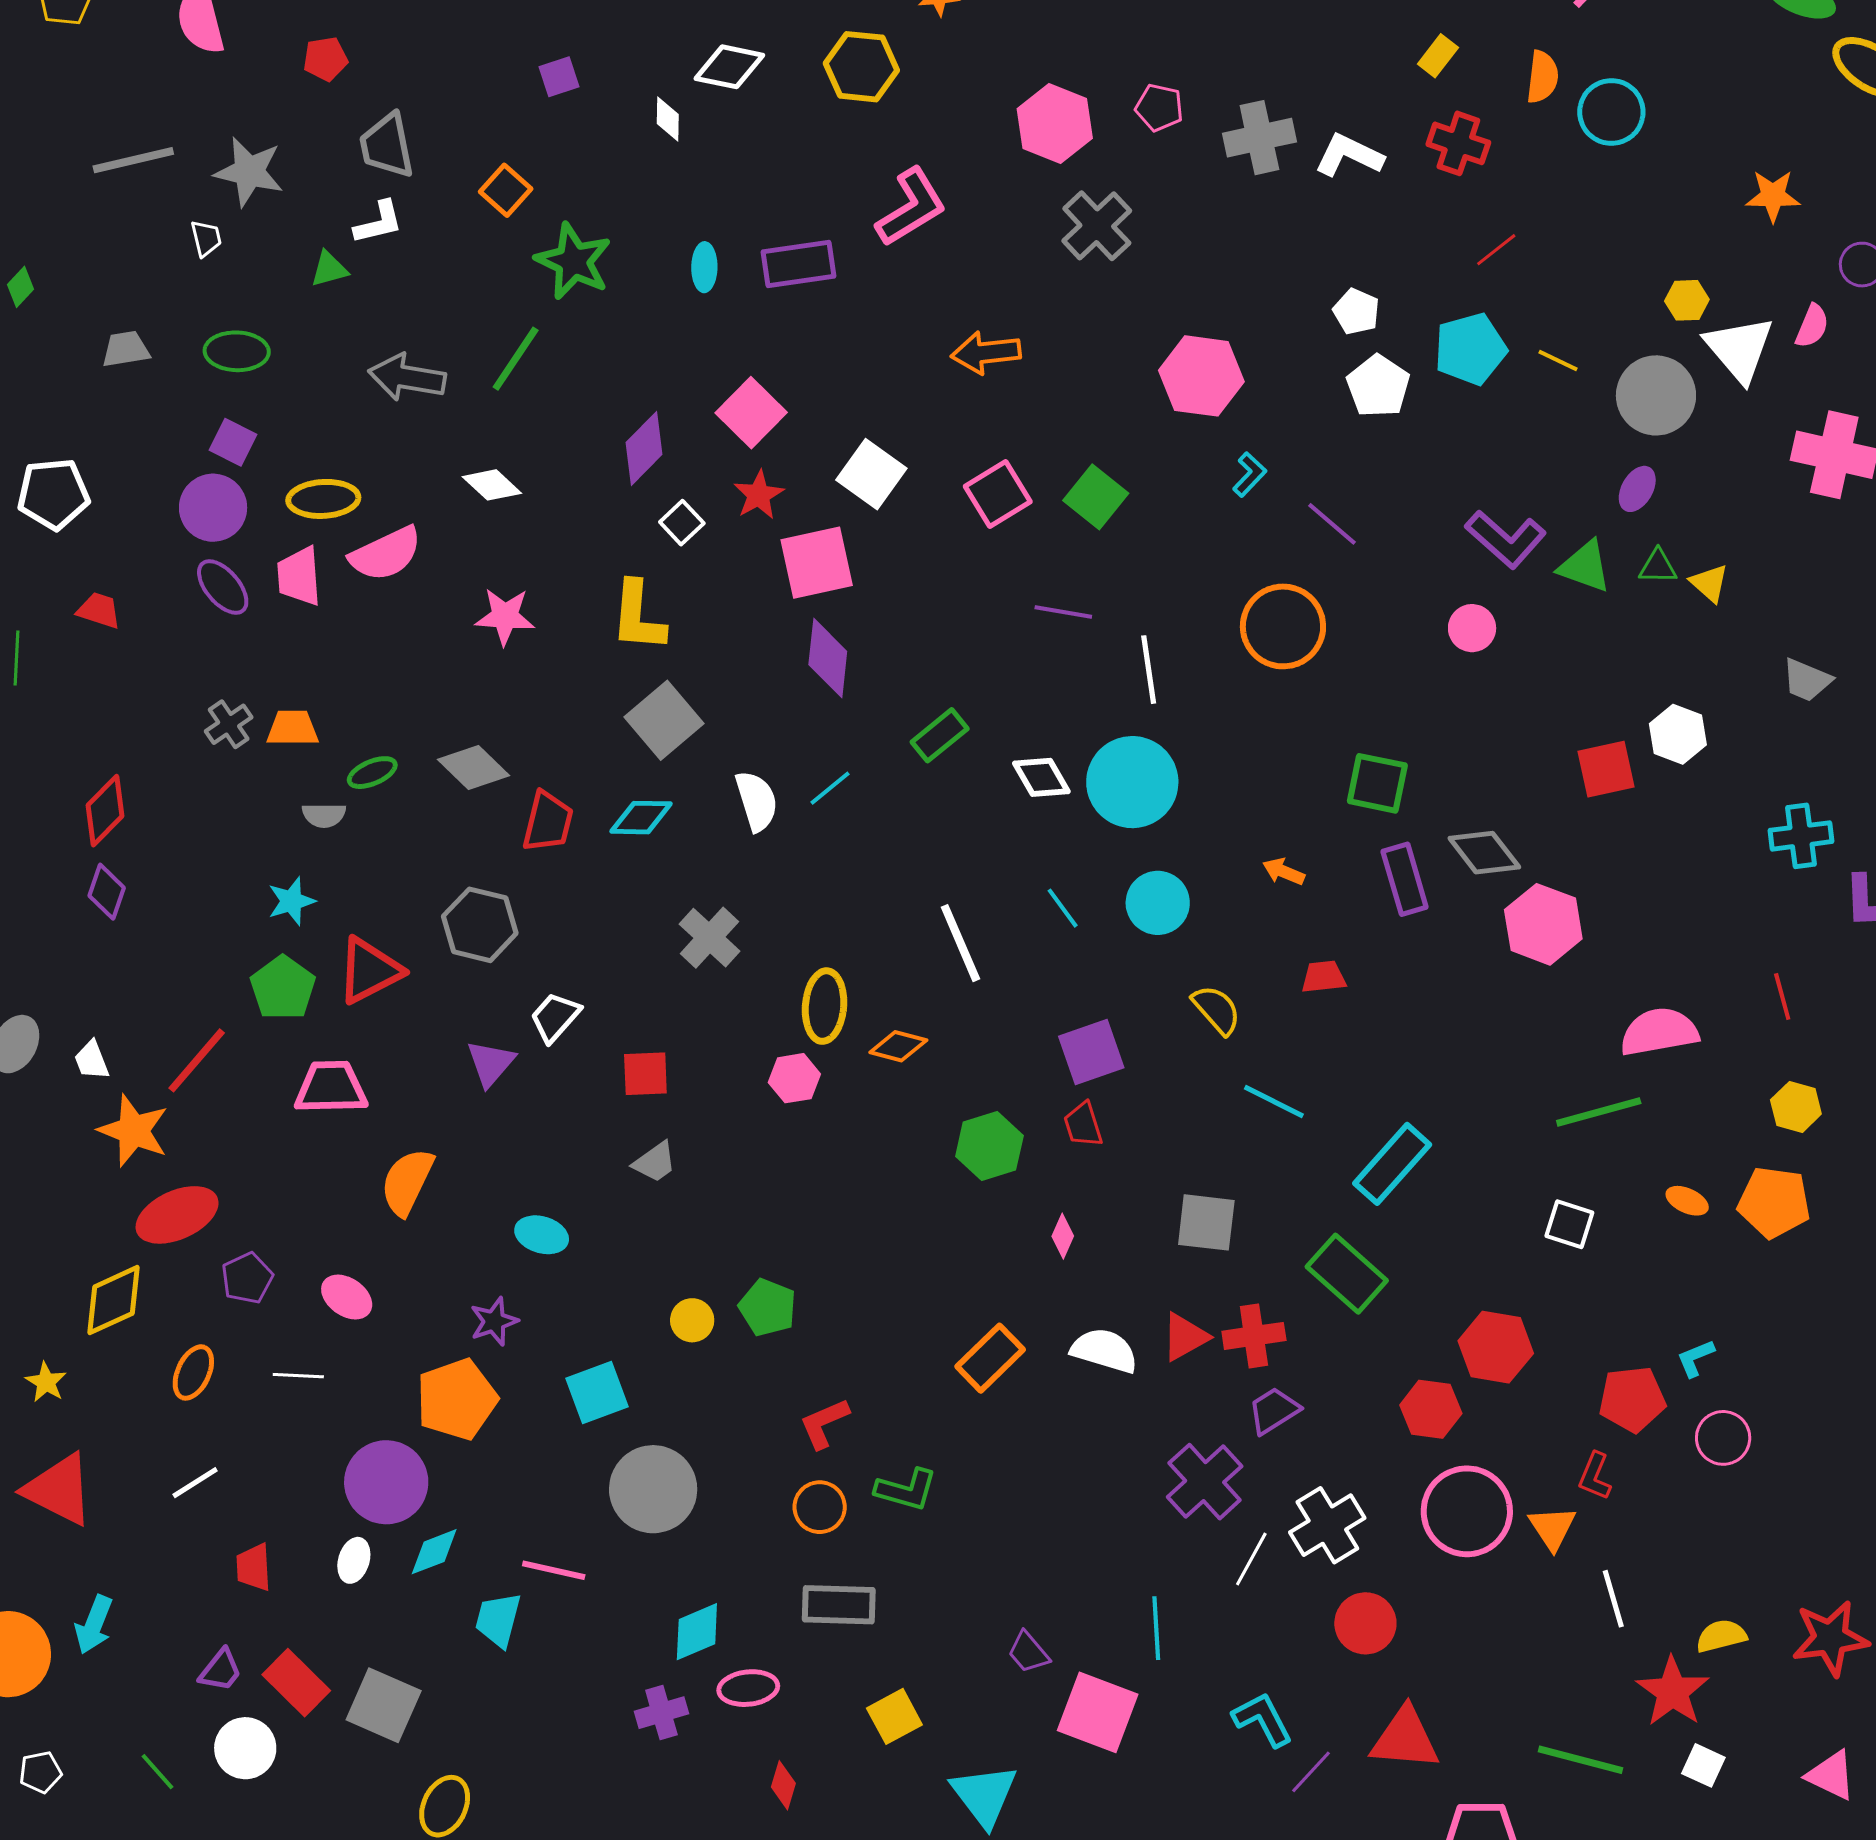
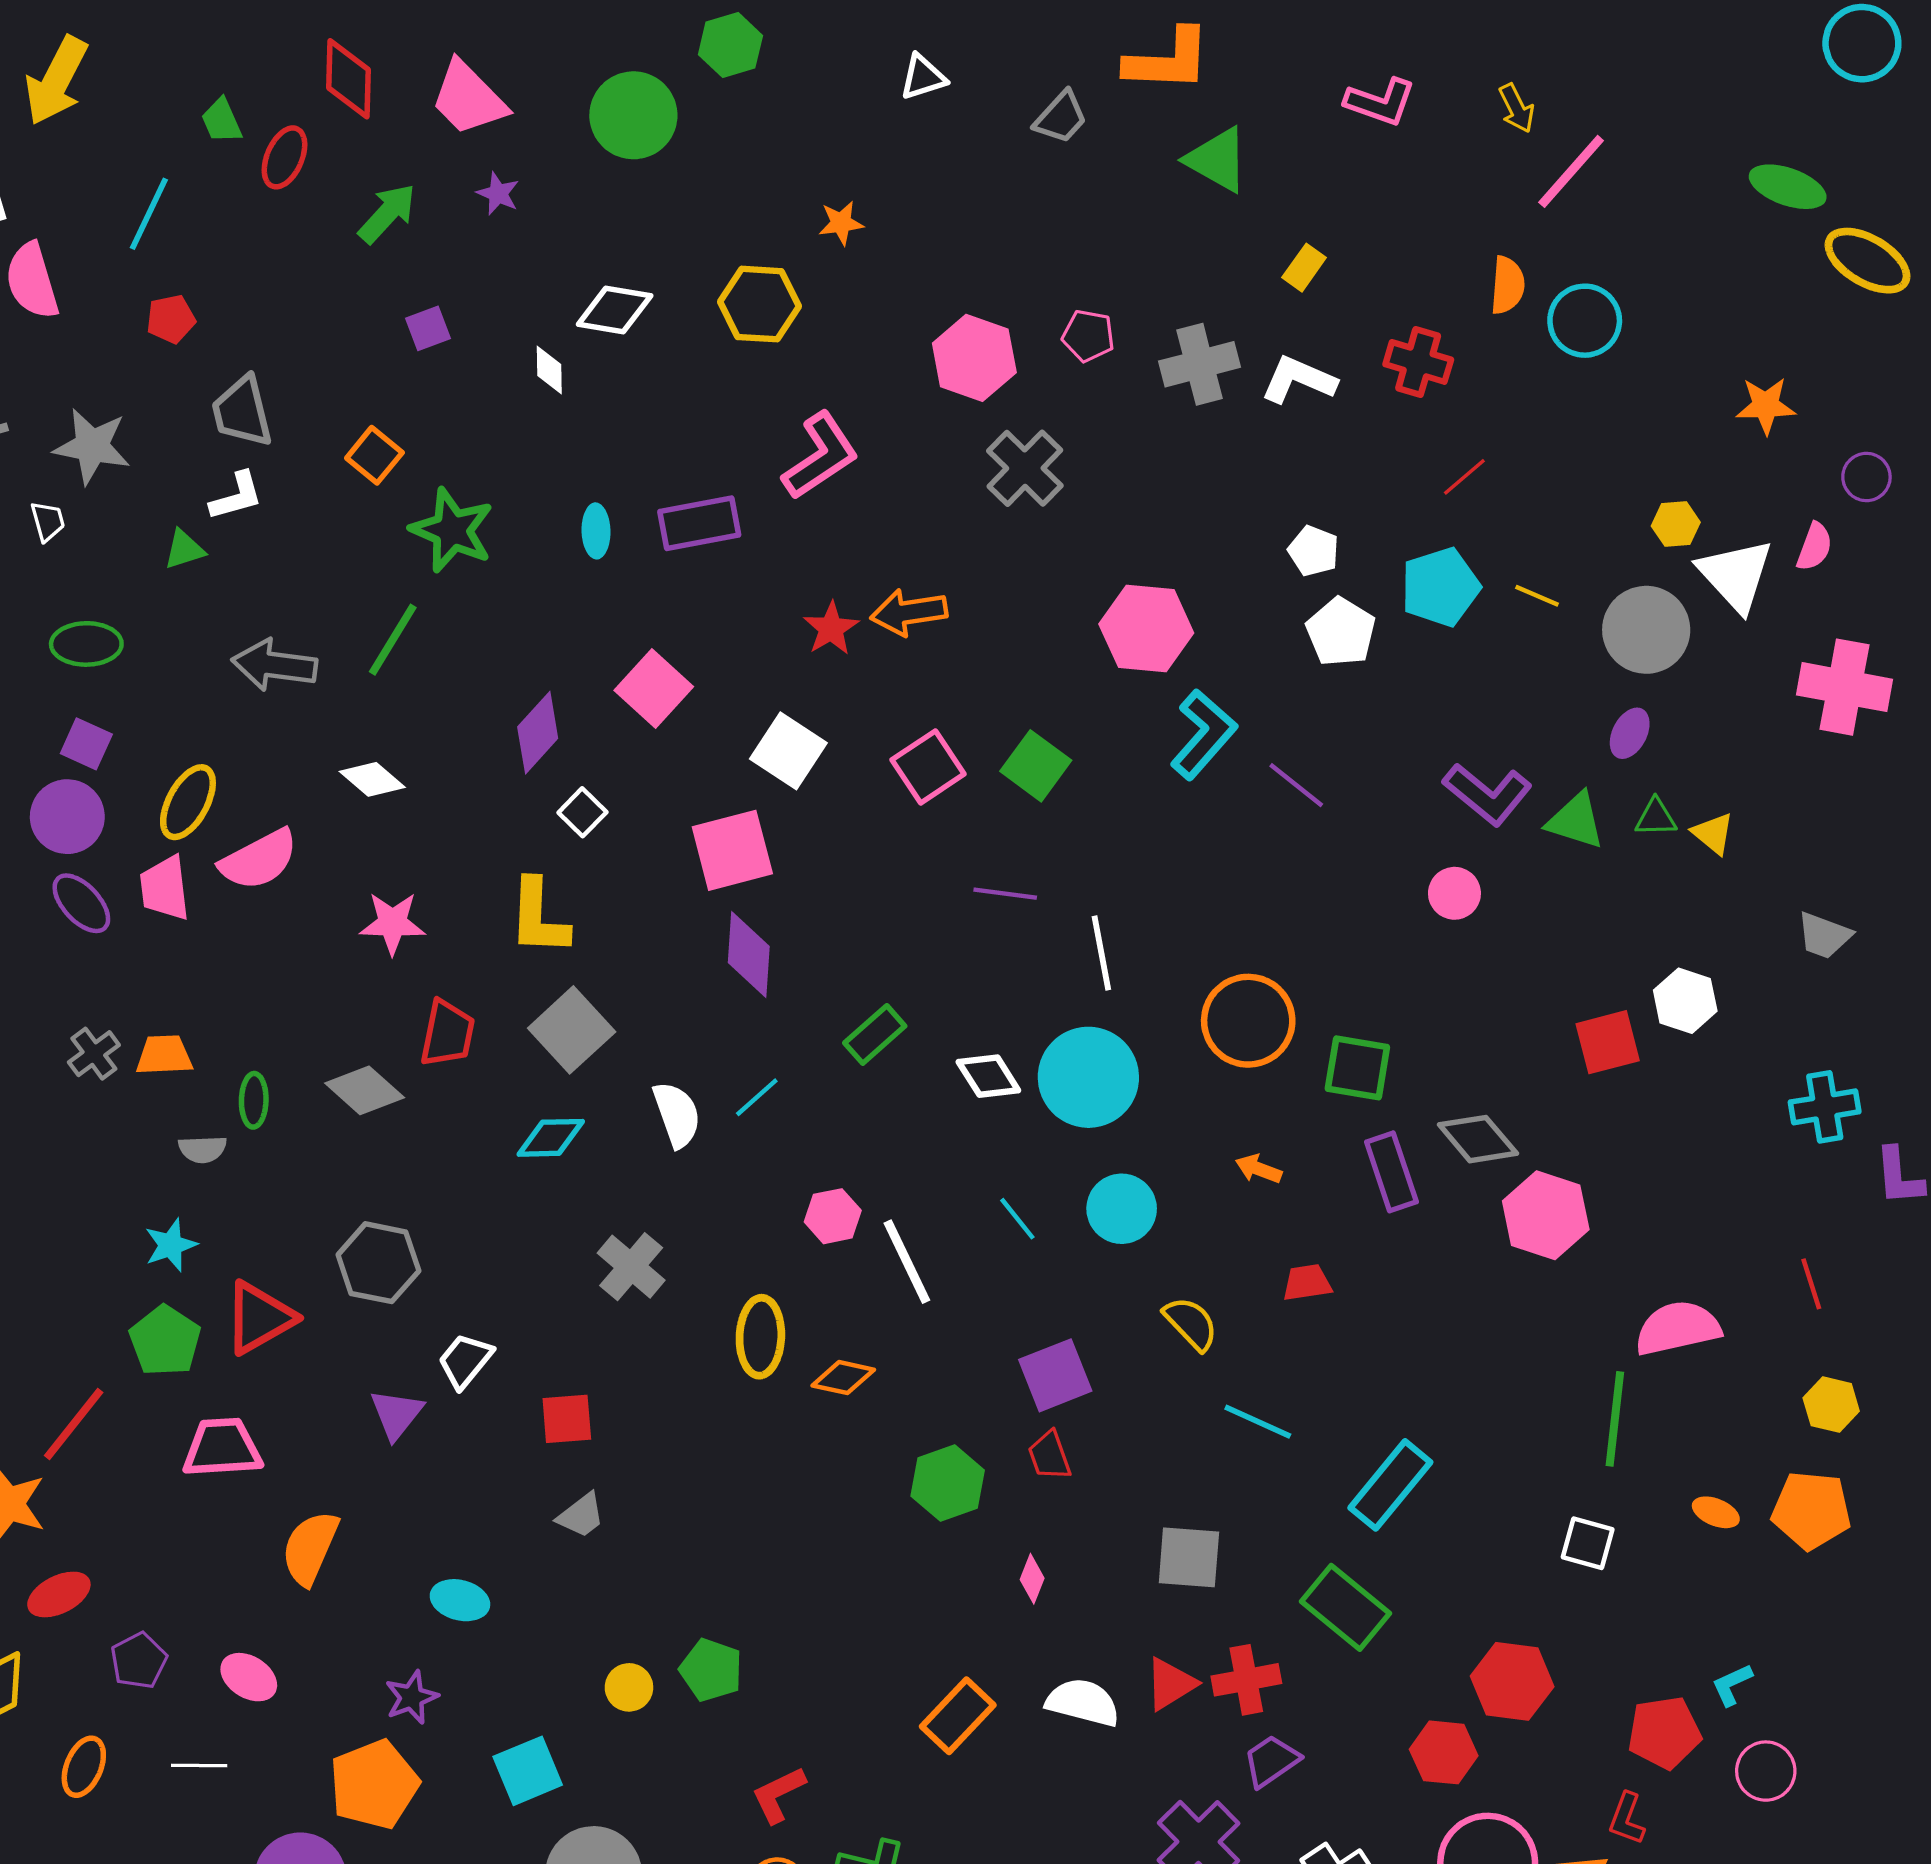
yellow rectangle: (1438, 56) -> (1304, 268), moved
cyan L-shape: (1249, 474) -> (1203, 734), size x1.8
red star: (759, 495) -> (831, 628), moved
yellow ellipse: (323, 499) -> (188, 802), turned -56
orange circle: (1283, 626) -> (1248, 1021), moved
green ellipse: (372, 773) -> (254, 1100), turned -63
red trapezoid: (548, 822) -> (447, 1033), moved
pink hexagon: (794, 1078) -> (833, 1216), moved
green line: (1599, 1112) -> (1615, 1419), turned -66
red ellipse: (177, 1215) -> (59, 1594), size x0.7

